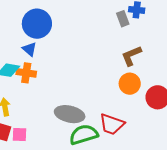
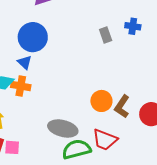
gray rectangle: (123, 19) -> (106, 35), moved
brown L-shape: (131, 56) -> (122, 107), moved, turned -35
orange circle: (130, 84) -> (101, 101), moved

